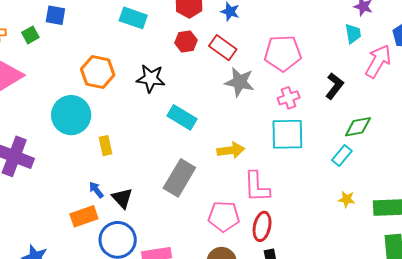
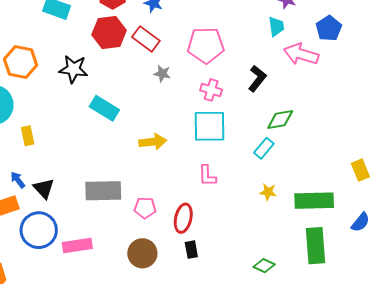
red hexagon: (186, 41) -> (109, 32), size x1.5
pink arrow: (378, 61) -> (301, 54), turned -104
gray star: (240, 82) -> (162, 74), size x0.6
pink cross: (289, 98) -> (211, 90), turned 35
gray rectangle: (179, 178) -> (103, 191), moved, turned 57
pink L-shape: (257, 187) -> (207, 176), moved, size x0.7
pink pentagon: (224, 216) -> (145, 208), size x0.7

